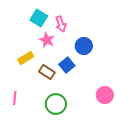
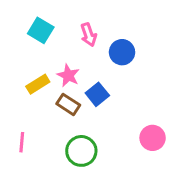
cyan square: (39, 18) -> (41, 30), moved
pink star: (47, 40) -> (68, 75), moved
blue circle: (84, 46) -> (122, 52), moved

